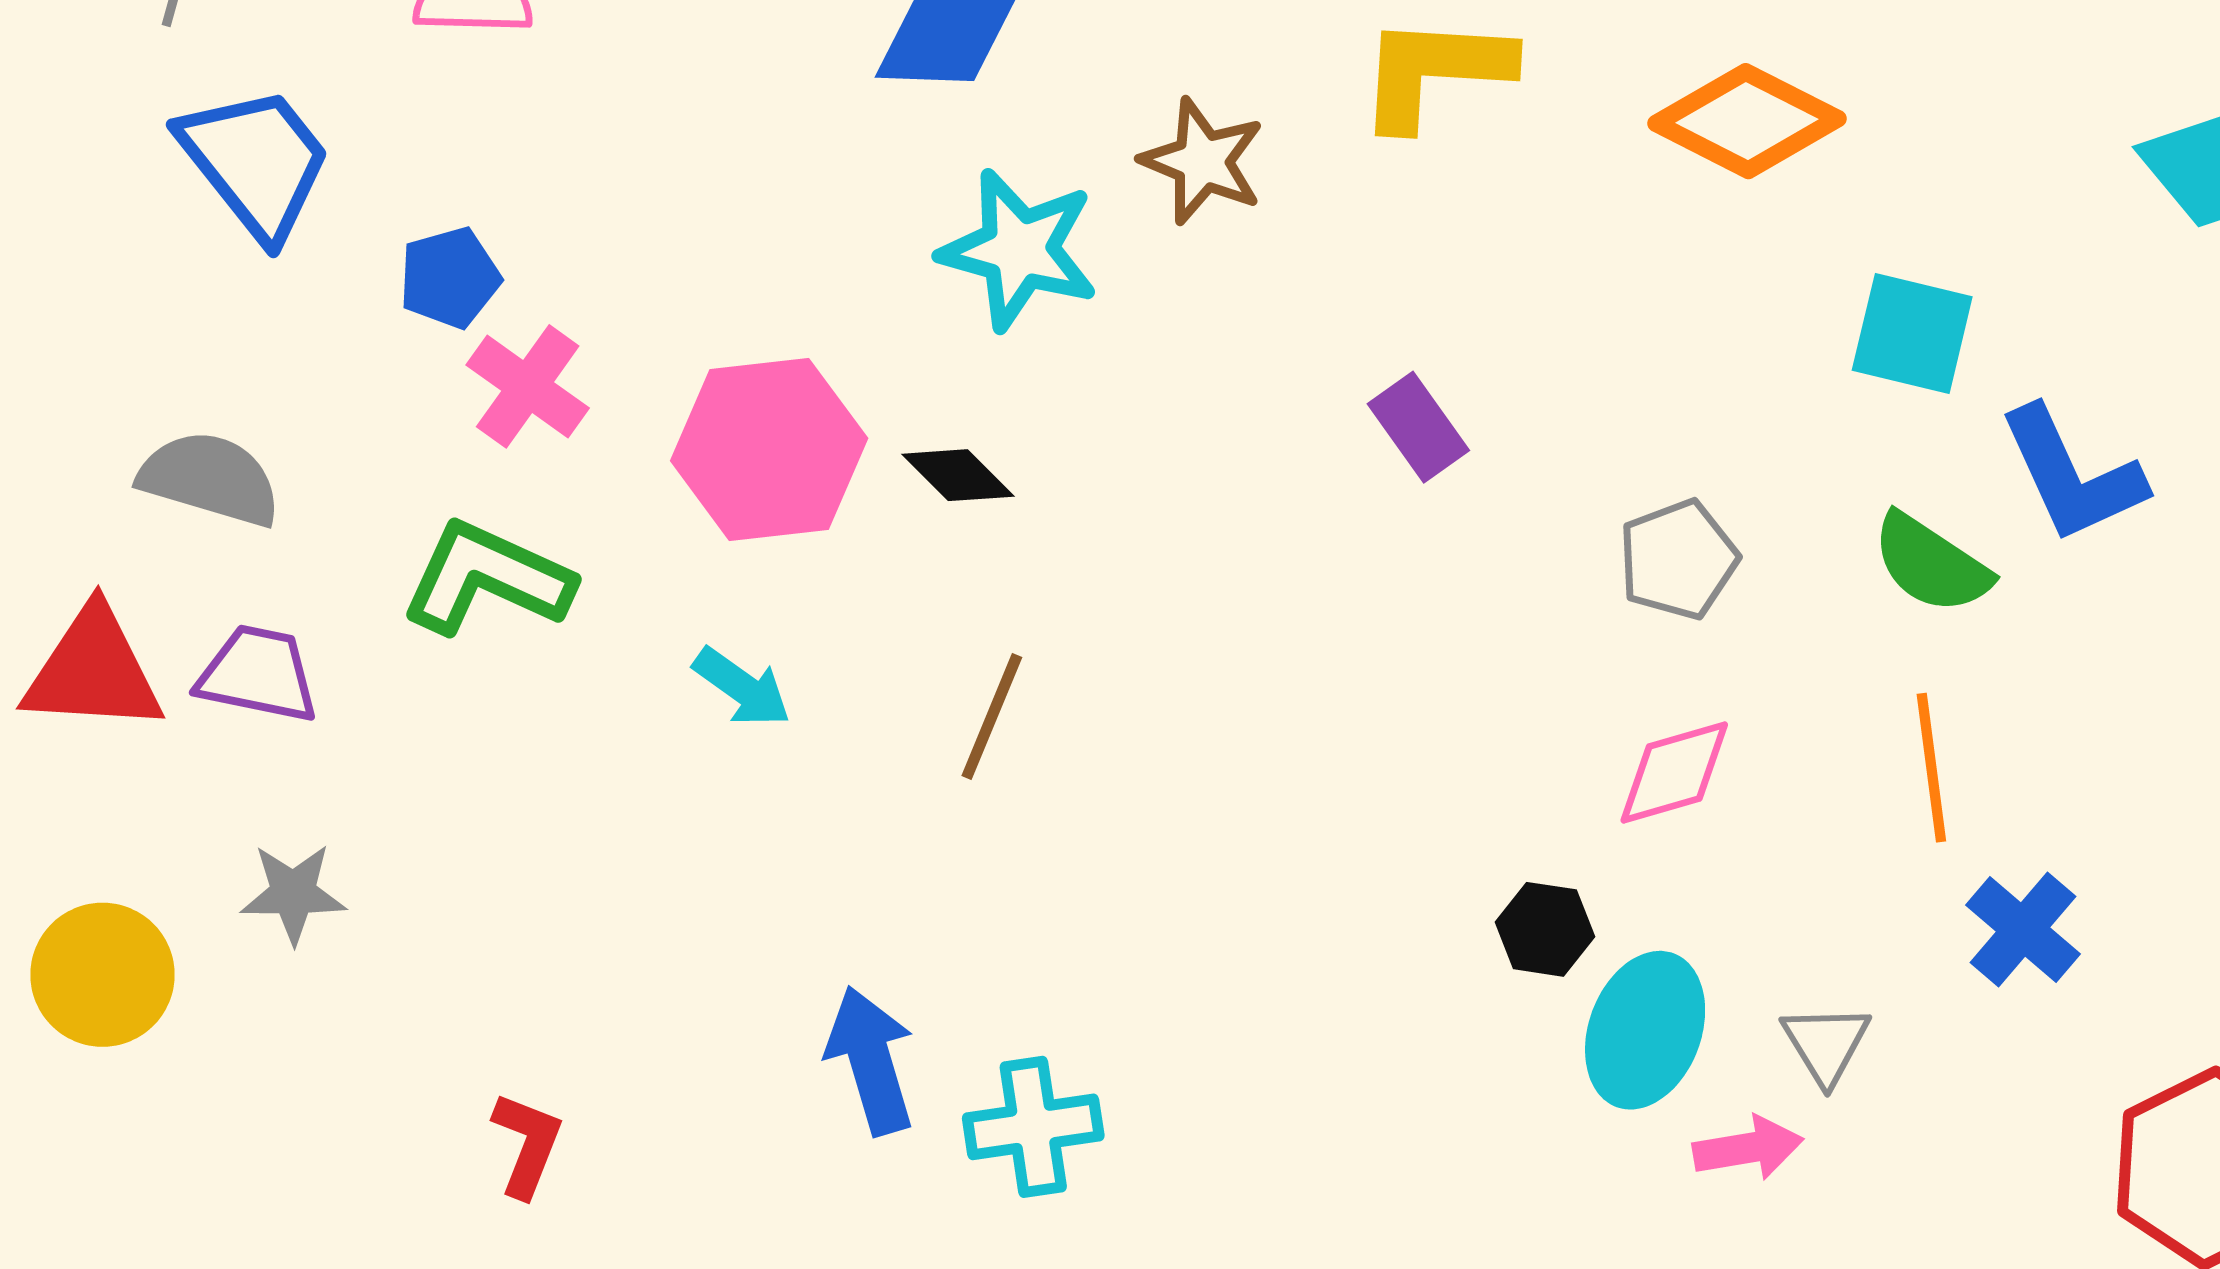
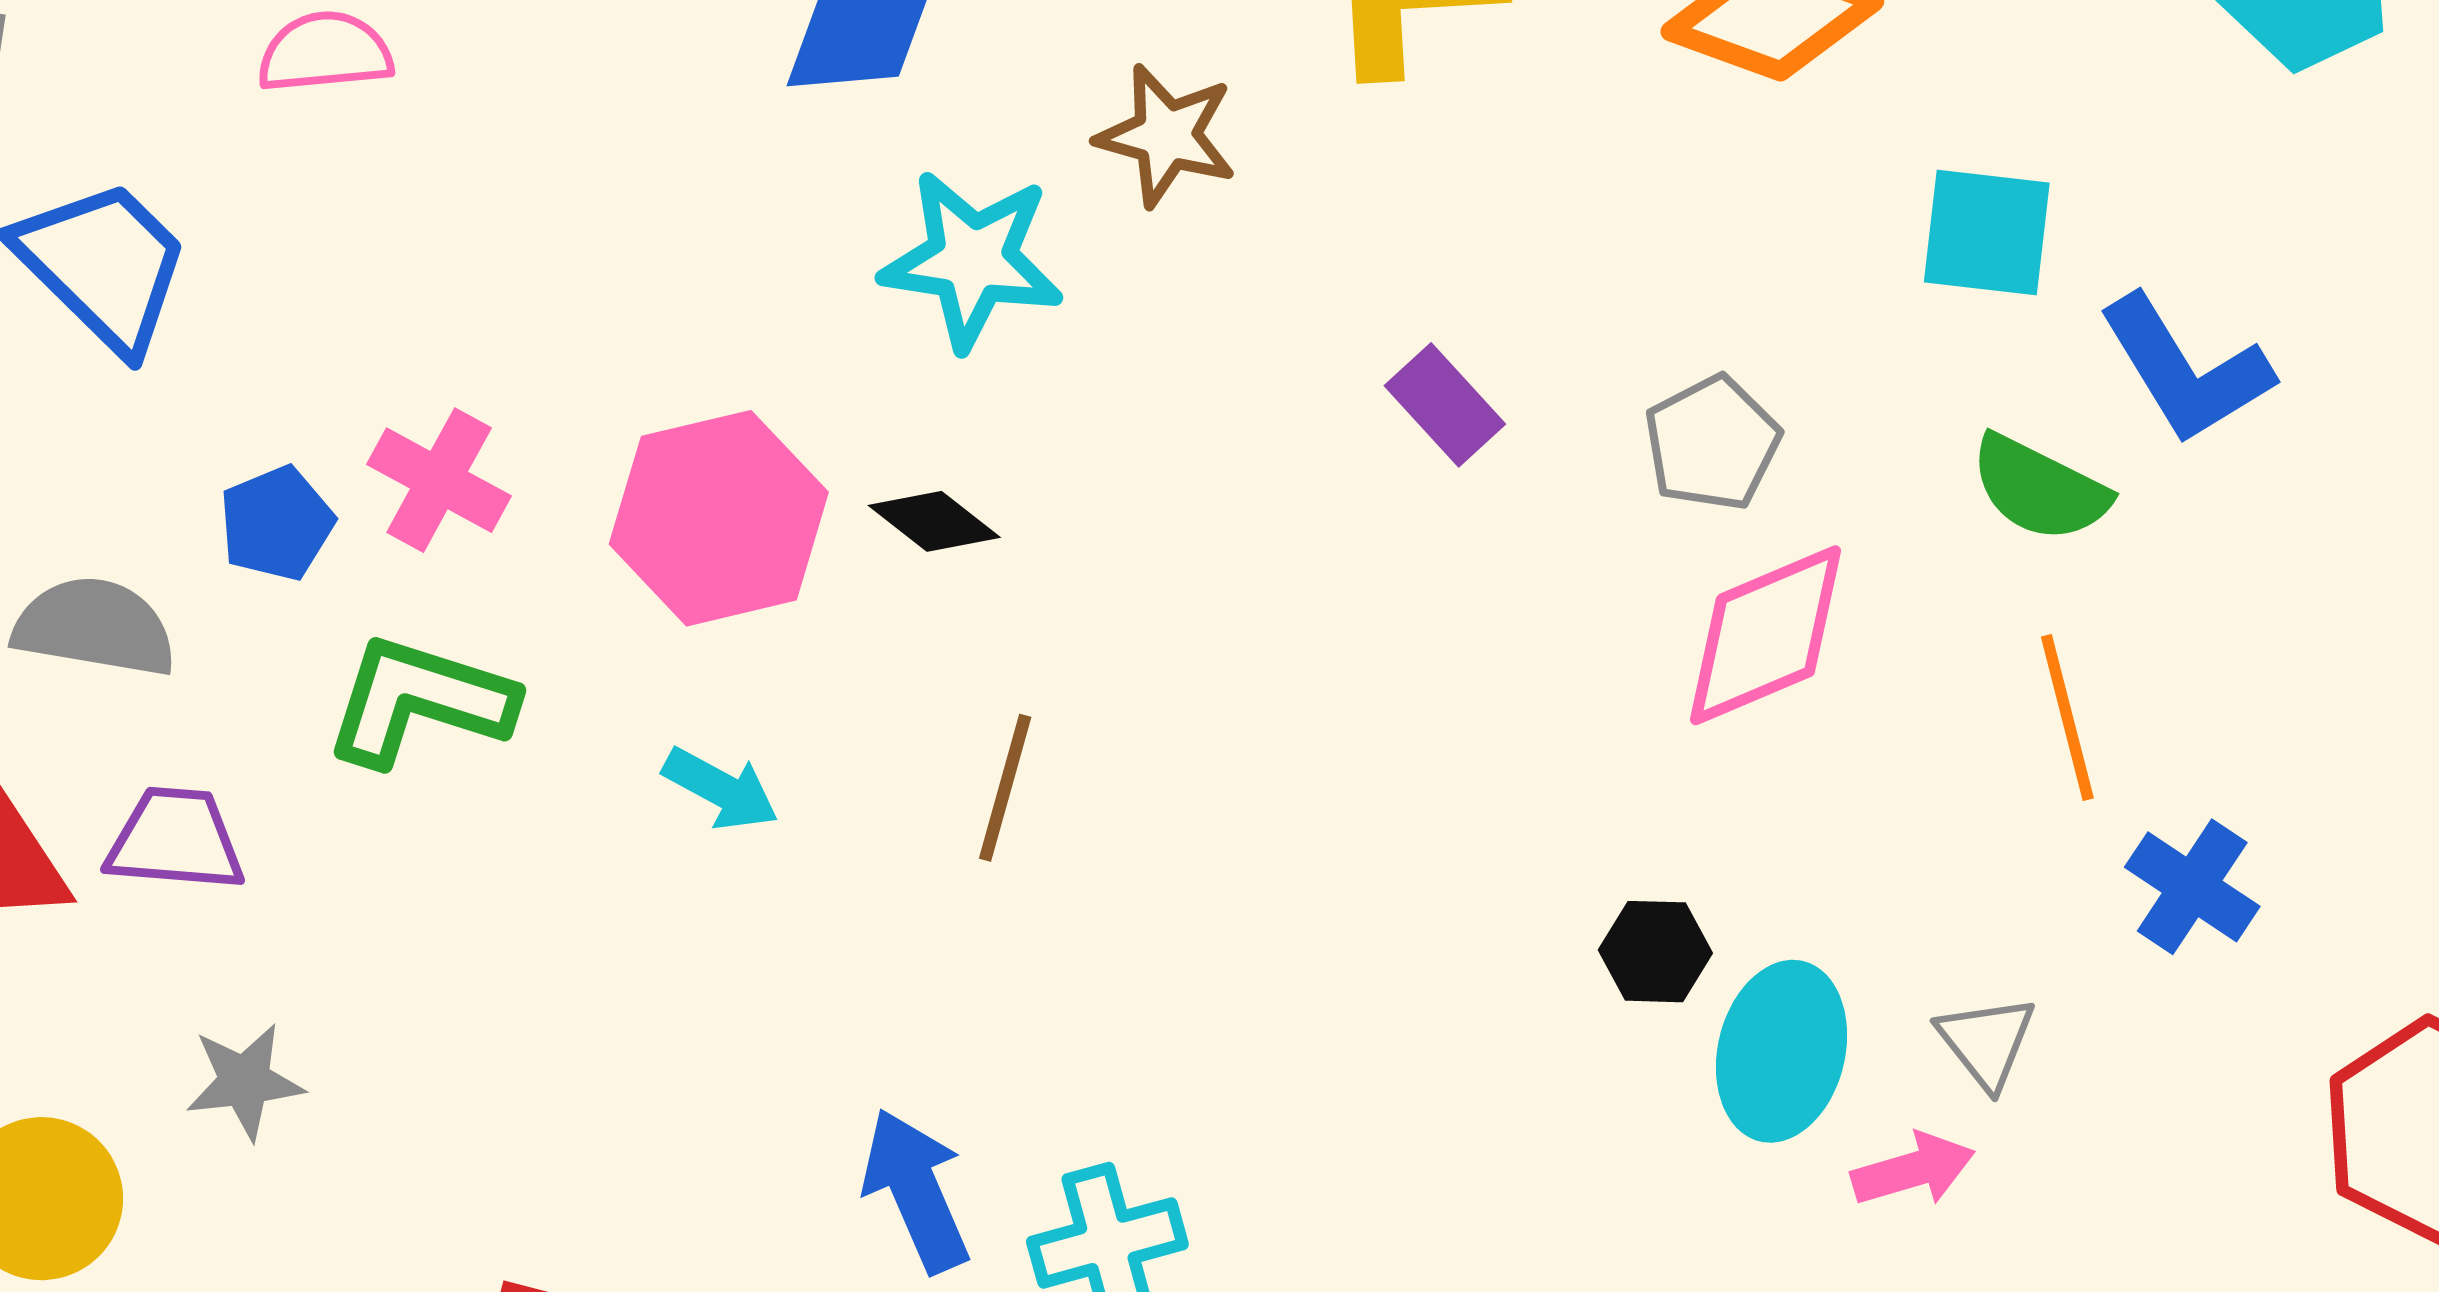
blue pentagon: (450, 278) -> (277, 523), moved
gray pentagon: (1678, 559) -> (1712, 443), moved
pink diamond: (1674, 772) -> (1766, 635), moved, size x1.4

